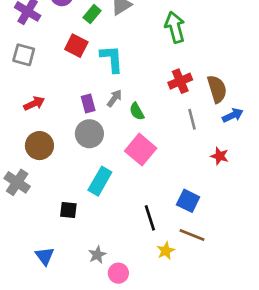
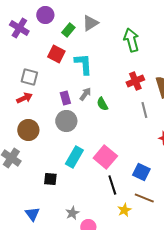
gray square: (24, 55) -> (29, 77), moved
pink square: (141, 150) -> (105, 157), moved

